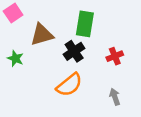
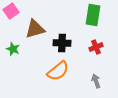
green rectangle: (85, 24) -> (93, 15), moved
black cross: (74, 51) -> (62, 43), turned 36

